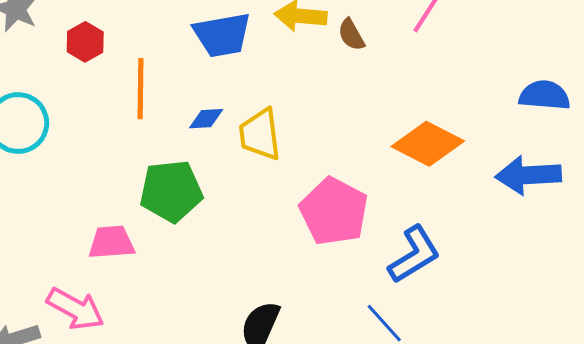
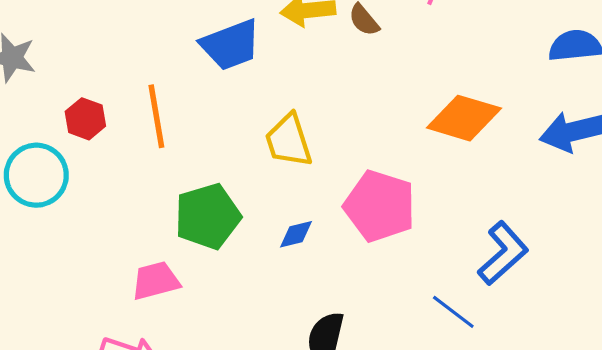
red hexagon: (85, 42) -> (85, 119), moved
blue diamond: (206, 119) -> (296, 234), moved
blue L-shape: (414, 255) -> (503, 253), moved

